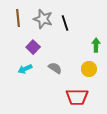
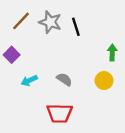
brown line: (18, 18) -> (21, 21), turned 48
purple square: (33, 47) -> (12, 55), moved
red trapezoid: (77, 97) -> (60, 113), moved

